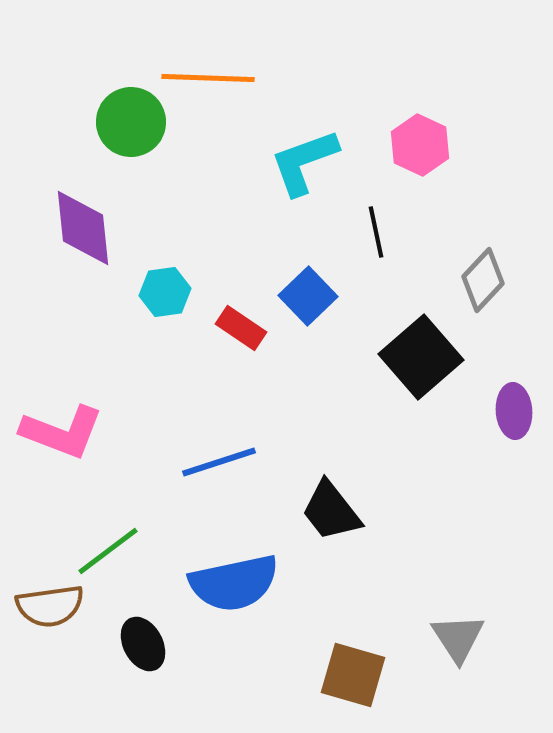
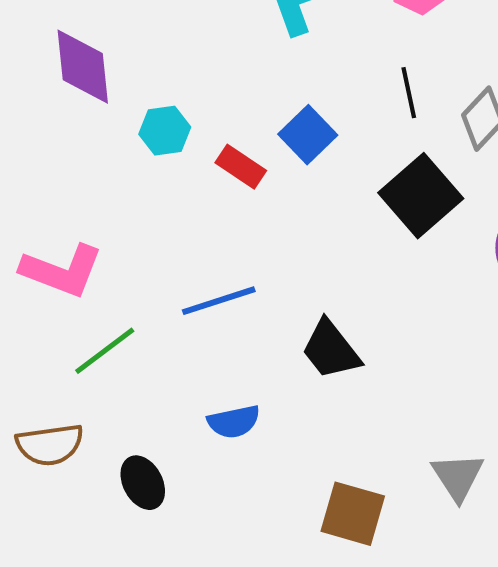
black line: (376, 232) -> (409, 93), moved
green line: (108, 551) -> (105, 351), moved
blue semicircle: (234, 583) -> (234, 422), size x0.6

